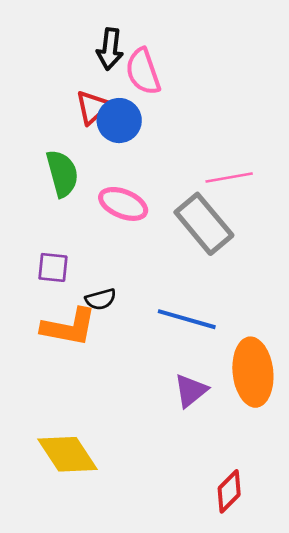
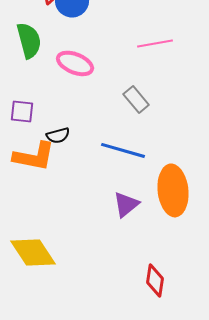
gray rectangle: (204, 224) -> (136, 99), moved, size x0.6
red diamond: (229, 491) -> (155, 280), turned -36

